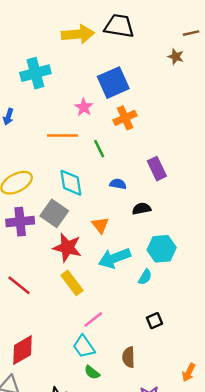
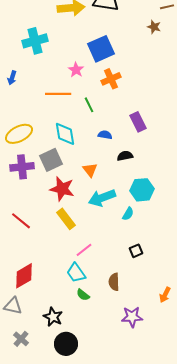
gray square: (54, 213) -> (51, 160), turned 30

